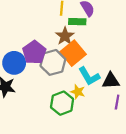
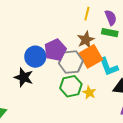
green rectangle: (77, 22) -> (110, 33), moved
cyan L-shape: (89, 76) -> (109, 67), moved
green hexagon: (62, 103) -> (71, 86), moved

